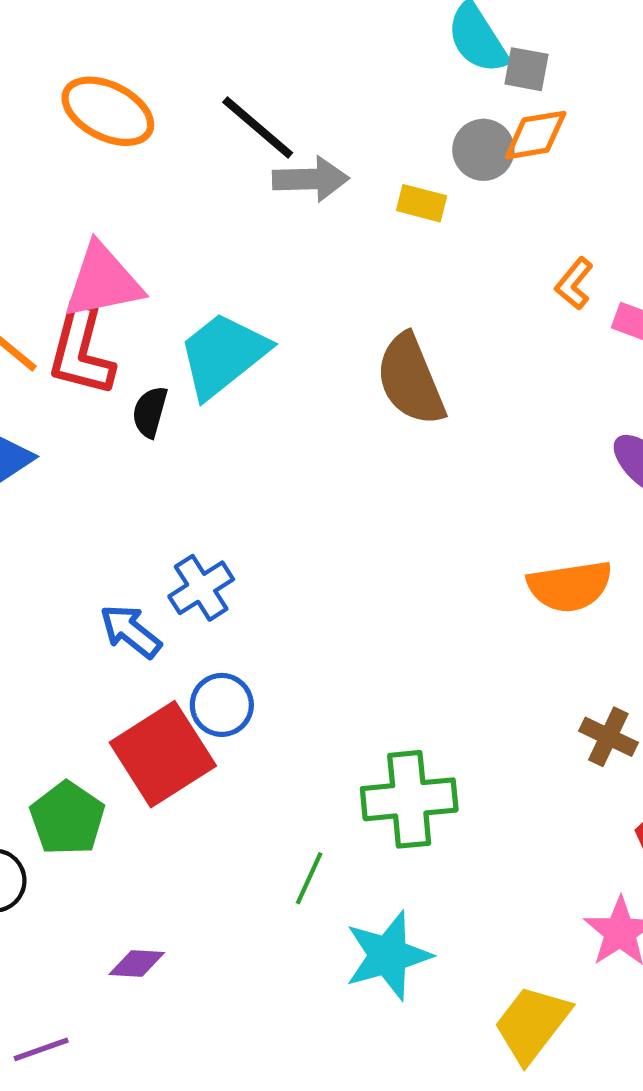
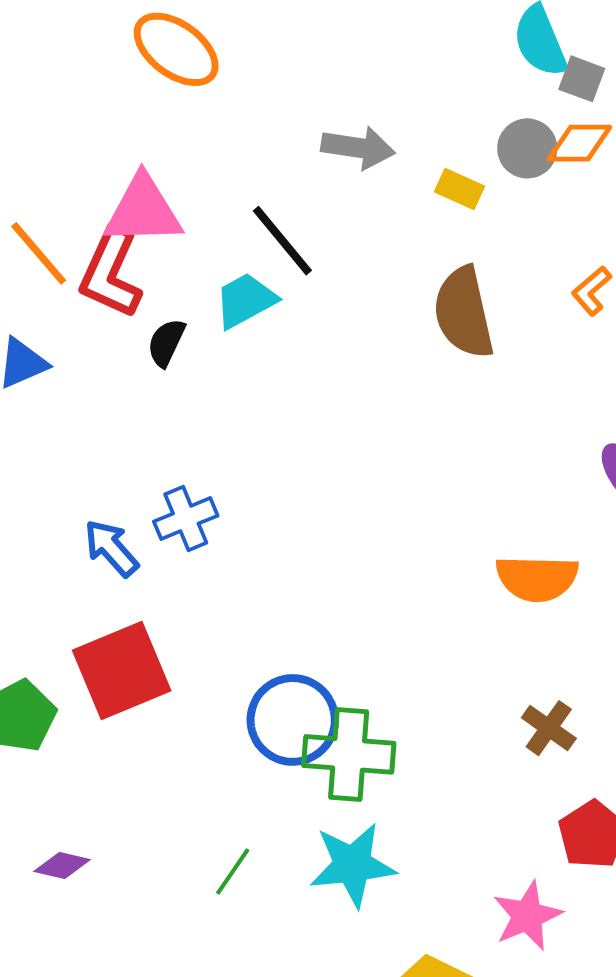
black line: (258, 128) -> (282, 241), moved
cyan trapezoid: (223, 355) -> (245, 300), size x0.7
brown semicircle: (411, 380) -> (464, 313), moved
blue circle: (222, 705) -> (293, 720), moved, size x1.5
green line: (309, 878) -> (233, 872), moved
cyan star: (388, 956) -> (353, 865), moved

